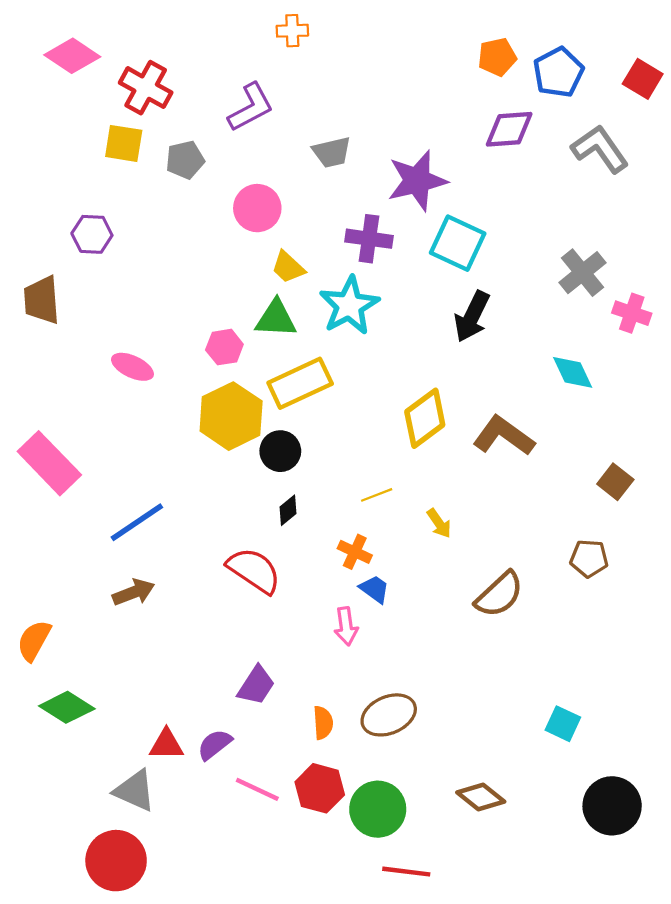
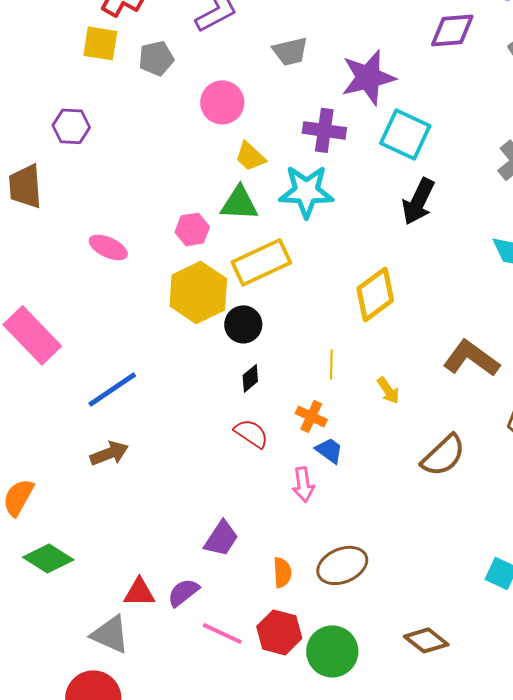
cyan star: (349, 305) -> (306, 191), turned 30
brown L-shape: (504, 436) -> (471, 358), moved
yellow line: (377, 495) -> (331, 364), turned -68
red semicircle: (254, 570) -> (251, 433), moved, size x0.7

